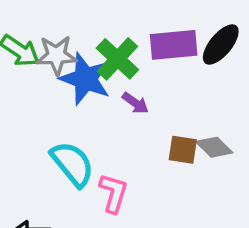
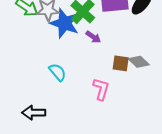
cyan semicircle: (72, 164) -> (57, 72), size x0.7
pink L-shape: (113, 193) -> (101, 89), moved

